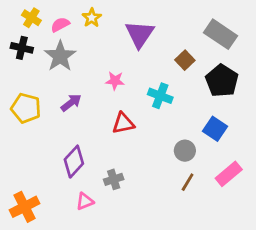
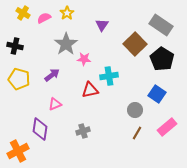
purple triangle: (140, 34) -> (102, 25), size x0.6
black cross: (22, 48) -> (15, 46), moved
gray star: (60, 56) -> (66, 44), moved
brown square: (185, 60) -> (135, 44), size x1.6
cyan cross: (160, 96) -> (109, 76), moved, turned -30
purple diamond: (74, 162) -> (40, 129), moved, turned -35
pink triangle: (85, 201) -> (55, 104), moved

